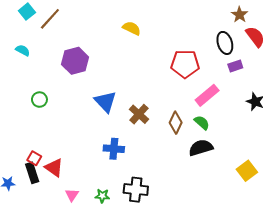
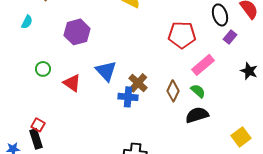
cyan semicircle: (23, 50) -> (27, 22), turned 88
purple rectangle: (235, 66) -> (230, 37), turned -32
blue cross: (114, 149) -> (128, 97), moved
red triangle: (54, 168) -> (72, 83), moved

